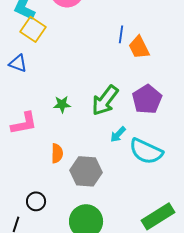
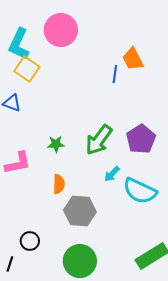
orange trapezoid: (139, 47) -> (133, 59), moved
orange semicircle: (57, 153) -> (59, 184), moved

